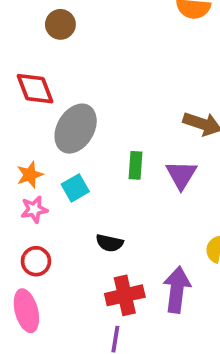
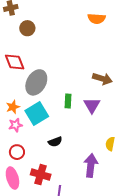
cyan square: (75, 188) -> (37, 113), size x1.6
black semicircle: (110, 243) -> (55, 142), turned -32
red cross: (125, 295) -> (41, 175), moved, turned 30

